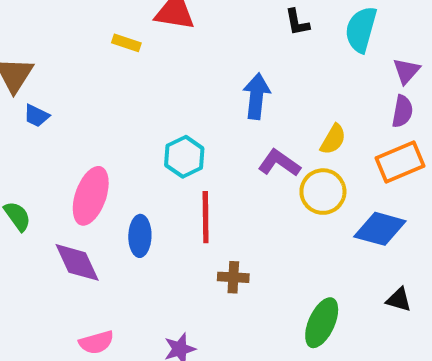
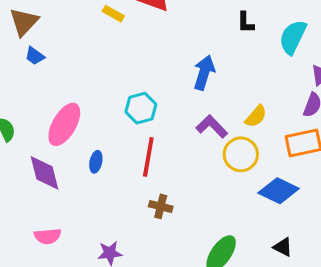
blue ellipse: (140, 236) -> (96, 162), size x0.7

